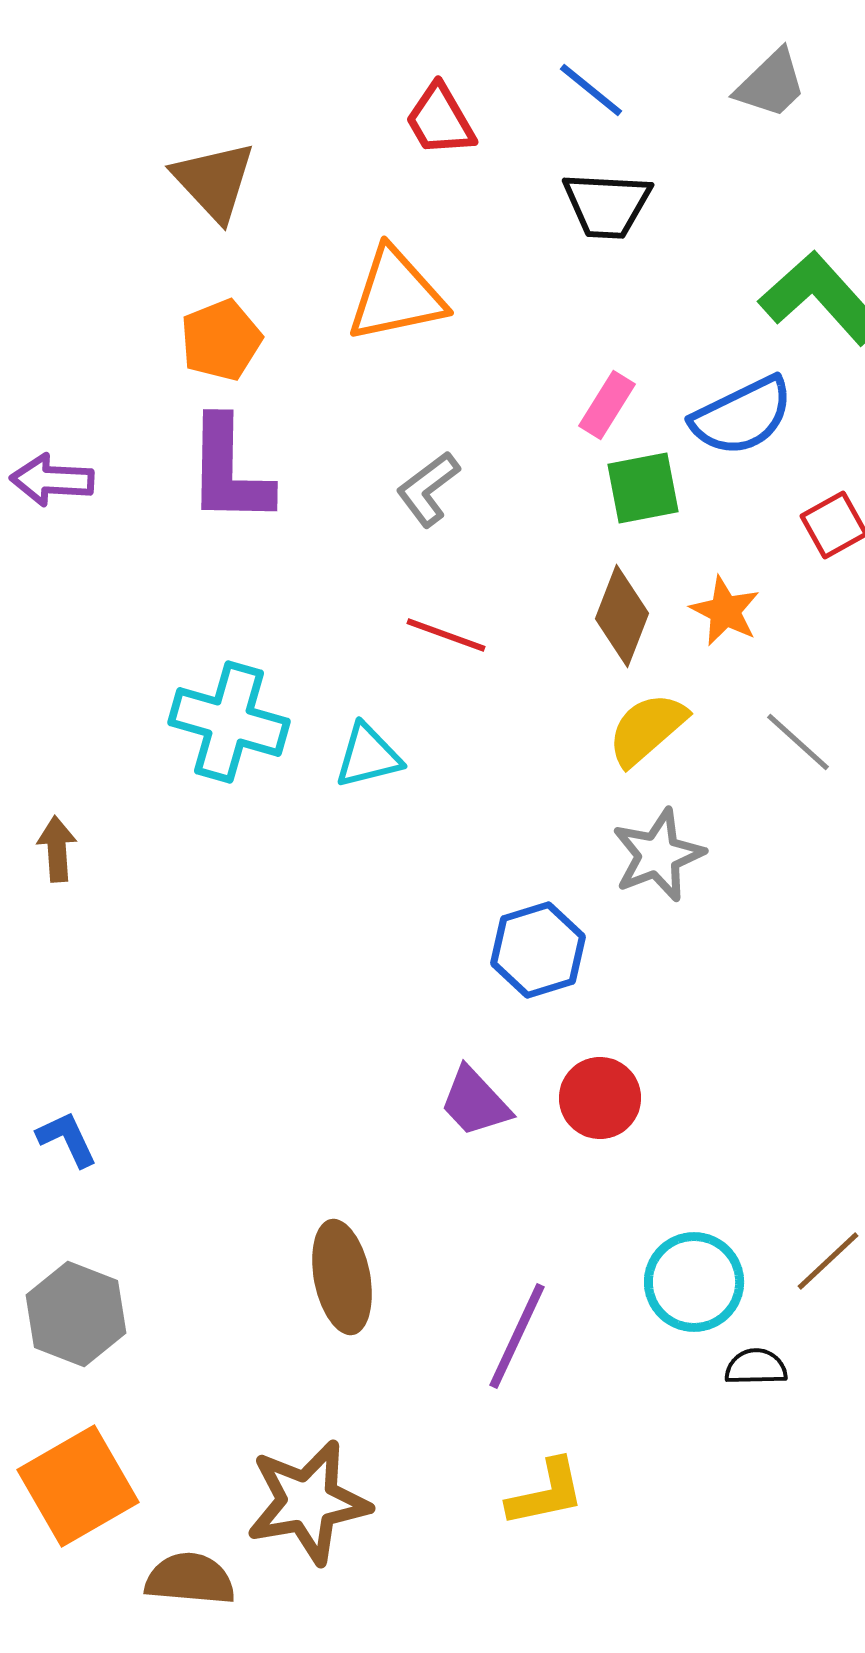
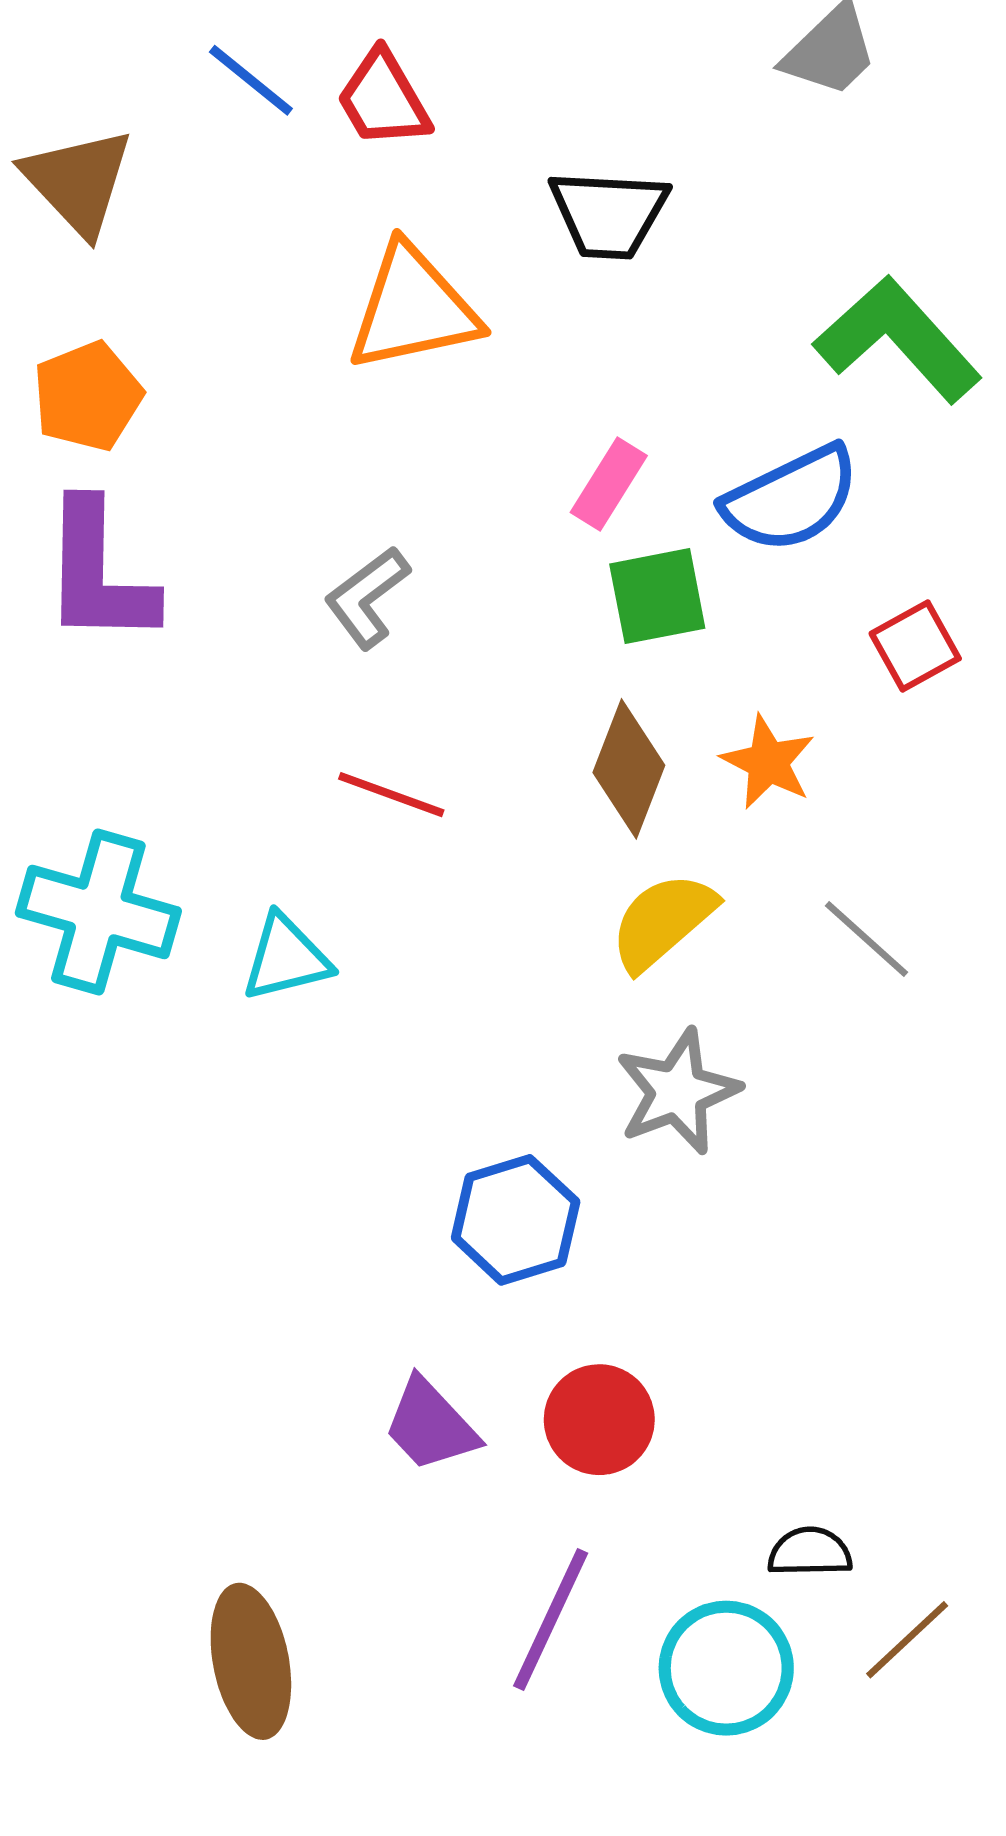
blue line: (591, 90) -> (251, 80), moved
orange triangle: (396, 295) -> (413, 308), moved
purple line: (517, 1336) -> (551, 1619), moved
black semicircle: (756, 1367) -> (810, 1552), moved

